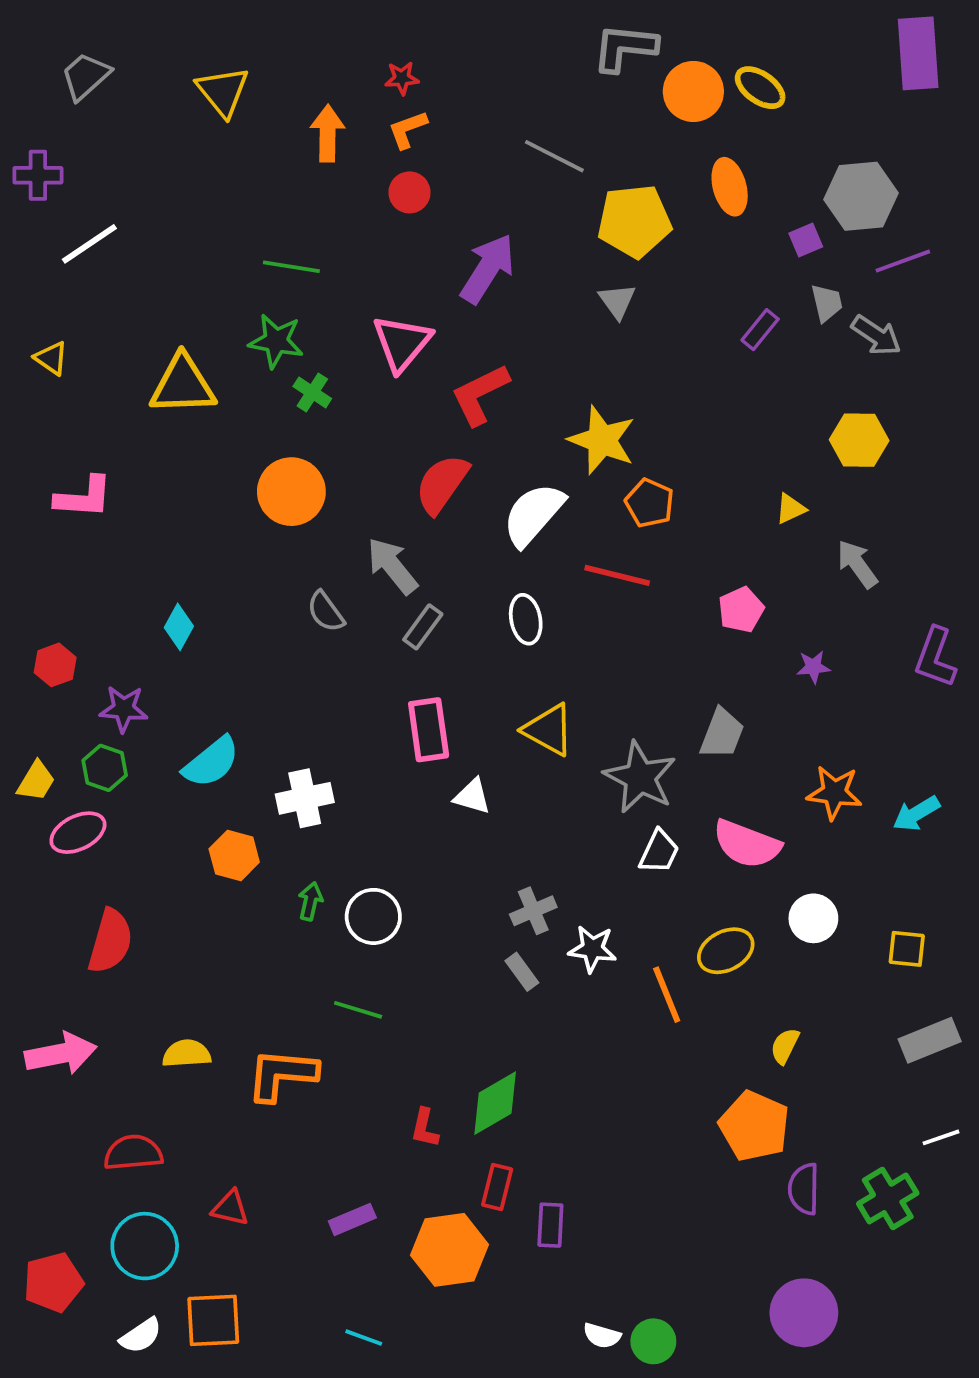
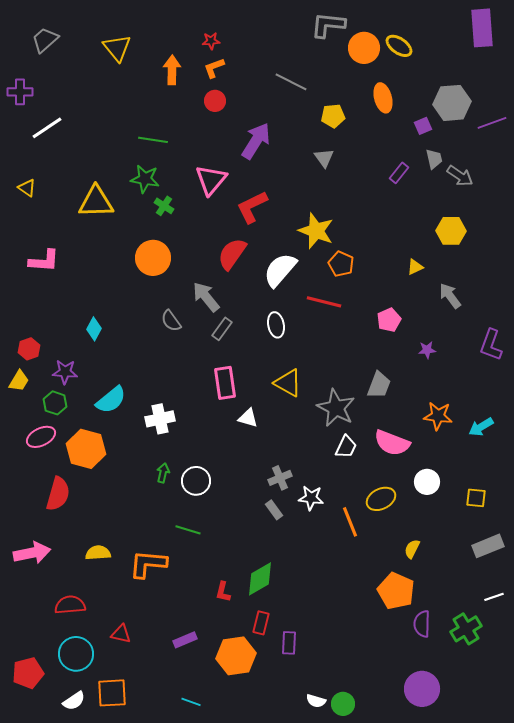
yellow pentagon: (634, 221) -> (333, 116), size x0.6
purple line: (903, 261) -> (492, 123), moved
yellow trapezoid: (36, 781) -> (19, 381), moved
orange hexagon: (234, 855) -> (86, 449), moved, size x1.5

